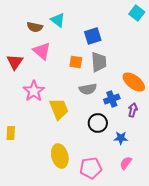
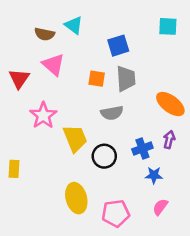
cyan square: (137, 13) -> (168, 26), moved, turned -35
blue cross: (112, 99) -> (142, 149), moved
black circle: (98, 123) -> (104, 156), moved

